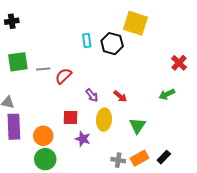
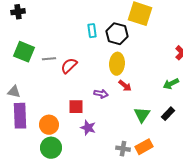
green square: (18, 62) -> (24, 52), turned 30
purple arrow: (92, 95) -> (101, 94), moved, turned -40
yellow ellipse: (104, 120) -> (117, 64), moved
black rectangle: (164, 157) -> (168, 114), moved

